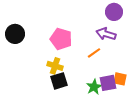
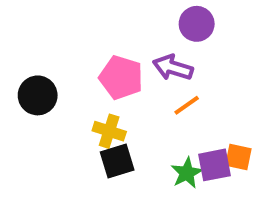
purple circle: (114, 12) -> (197, 24), moved
black circle: (15, 34) -> (38, 95), moved
purple arrow: (106, 34) -> (173, 68), moved

